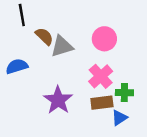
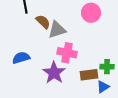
pink circle: (104, 39) -> (91, 13), moved
blue semicircle: (17, 66) -> (21, 58), moved
pink cross: (101, 76) -> (67, 53), moved, turned -36

